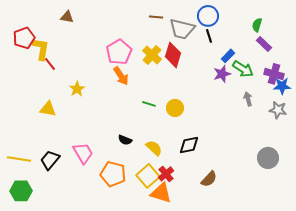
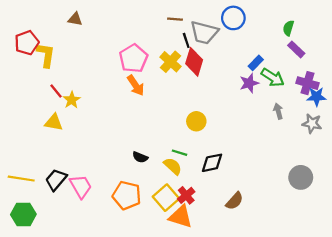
black line: (209, 36) -> (186, 40), moved
red line: (50, 64) -> (56, 91), moved
yellow star: (77, 89) -> (72, 100), moved
green line: (149, 104) -> (179, 153), moved
pink trapezoid: (83, 153) -> (81, 186), moved

